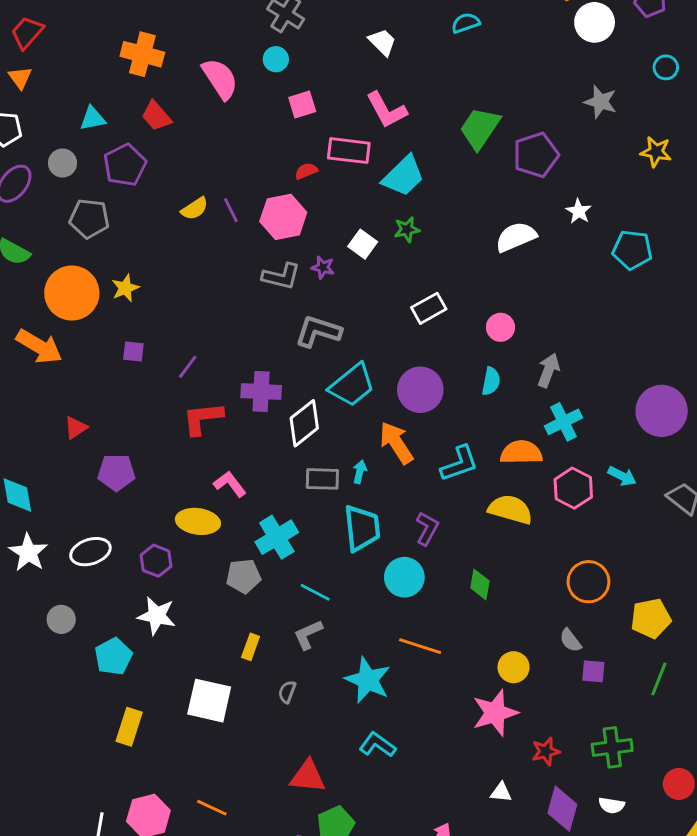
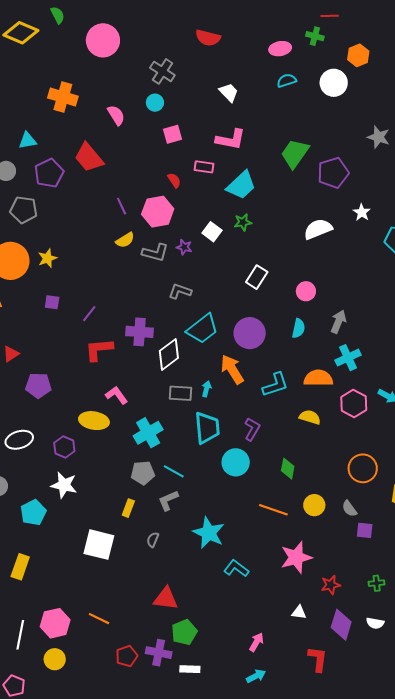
white circle: (595, 22) -> (334, 83), moved
pink semicircle: (220, 79) -> (116, 115), size x0.7
pink L-shape: (386, 110) -> (231, 139), turned -52
red trapezoid: (156, 116) -> (89, 158), moved, size x1.4
pink rectangle: (349, 151) -> (204, 167), size x0.7
red semicircle: (306, 171) -> (174, 180), turned 77
yellow semicircle: (195, 209) -> (125, 240), moved
white rectangle: (429, 308) -> (257, 277), turned -30
gray L-shape: (318, 331) -> (180, 291), size x0.7
yellow semicircle: (510, 509) -> (310, 417), size x0.7
gray pentagon: (244, 576) -> (143, 473), moved
orange line: (420, 646) -> (273, 510), moved
yellow circle: (514, 667) -> (314, 505), moved
yellow rectangle: (129, 727) -> (20, 567), moved
cyan L-shape: (377, 745) -> (236, 568), moved
green cross: (612, 747) -> (377, 583), size x0.6

